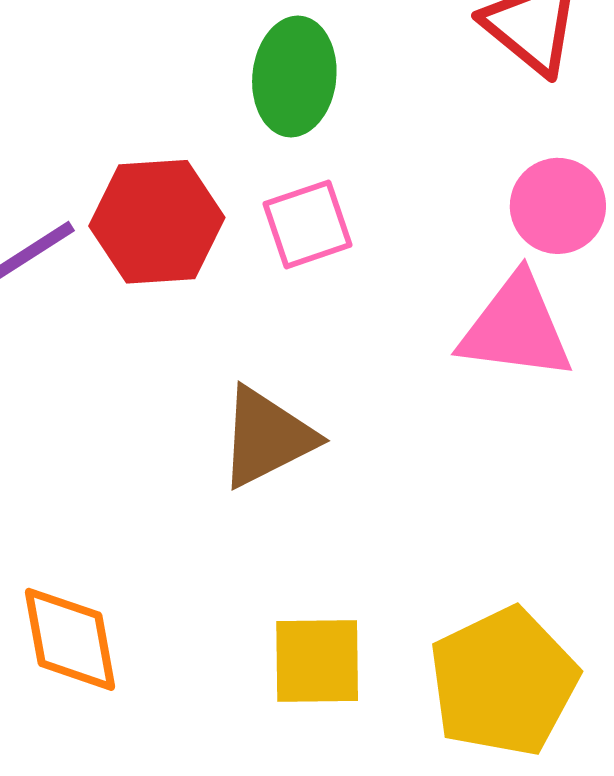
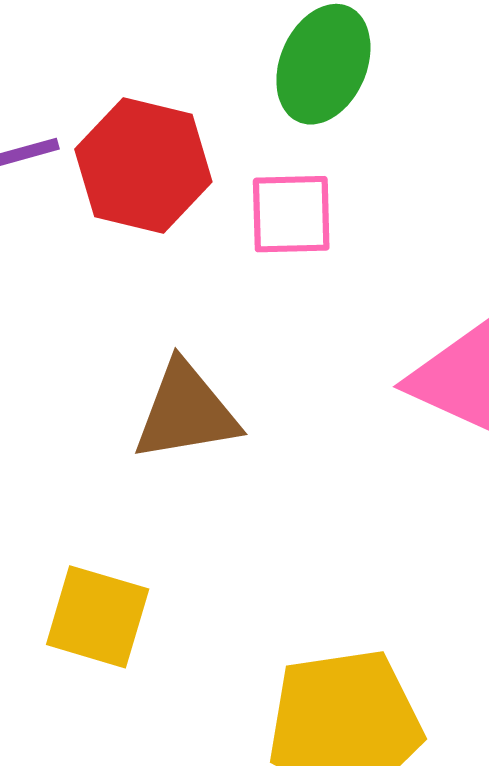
yellow square: (317, 661) -> (98, 617), moved

